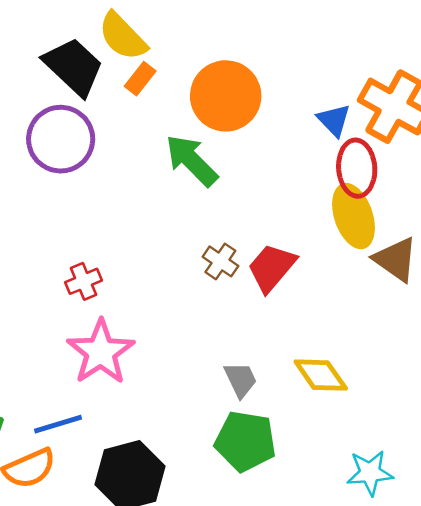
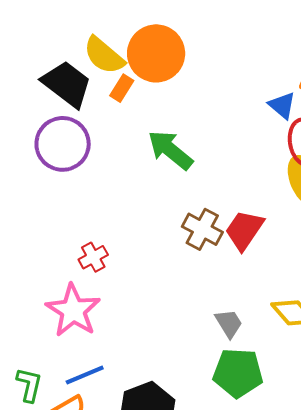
orange circle: (226, 96) -> (156, 53), moved
brown cross: (220, 261) -> (202, 229), size x1.4
pink star: (101, 352) -> (73, 310), moved

